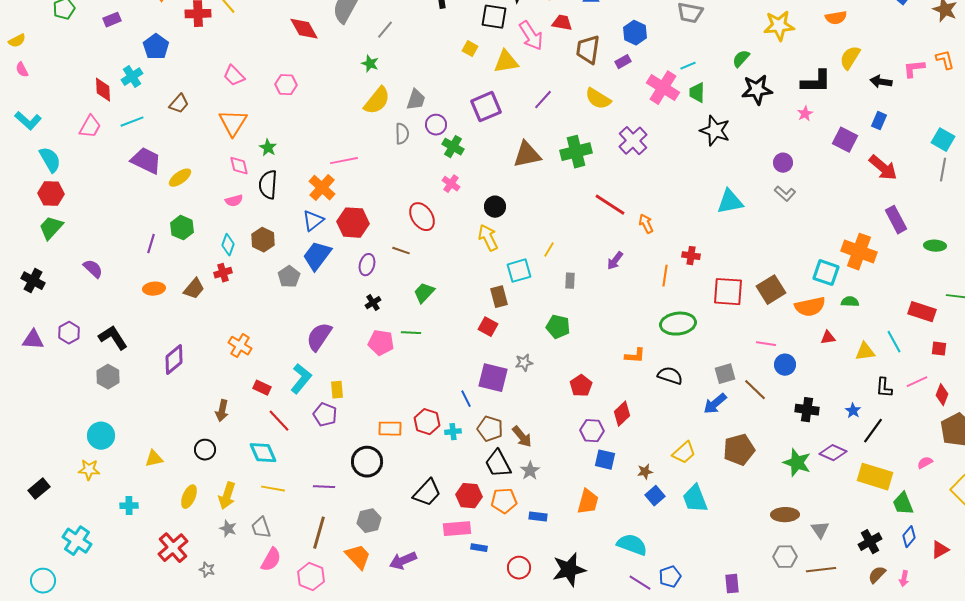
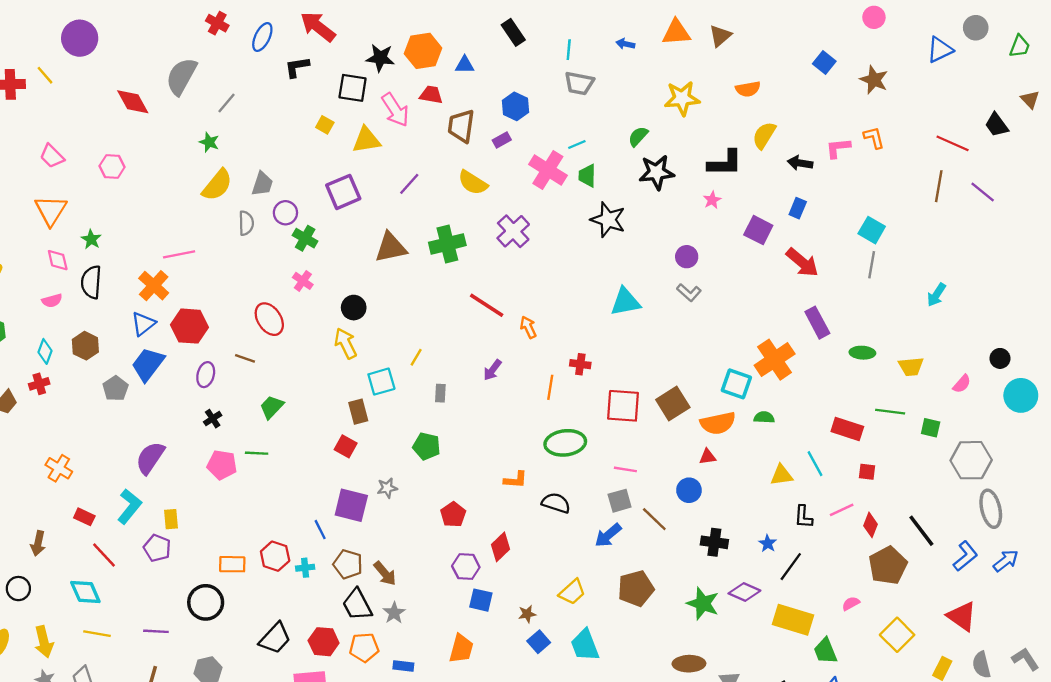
orange cross: (859, 252) -> (775, 360), turned 36
red triangle: (828, 338) -> (707, 457), moved
pink line: (766, 344) -> (625, 469), moved
yellow arrow: (227, 496) -> (44, 642), turned -32

